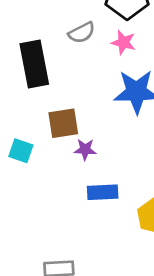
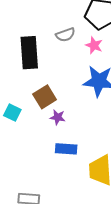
brown square: (63, 123) -> (45, 97), turned -30

